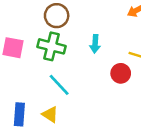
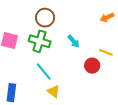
cyan arrow: (95, 44) -> (74, 41), turned -48
yellow triangle: (50, 114) -> (54, 91), moved

